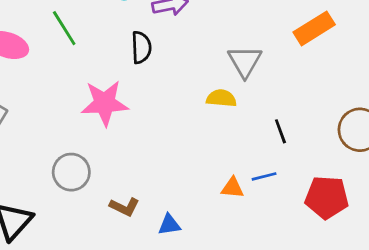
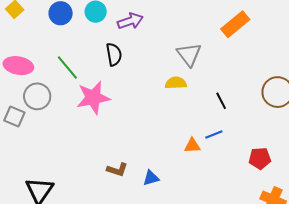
green line: (64, 28) -> (67, 68), moved
gray circle: (71, 172) -> (37, 96), moved
red pentagon: (327, 197) -> (260, 158), moved, size x0.7

